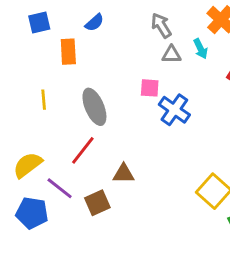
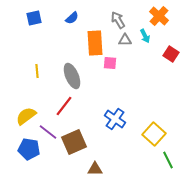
orange rectangle: (68, 52) -> (95, 43), moved, size x1.4
blue cross: (174, 110) -> (115, 119), moved
brown triangle: (124, 174) -> (95, 169), moved
brown square: (97, 203) -> (74, 142), size x1.4

